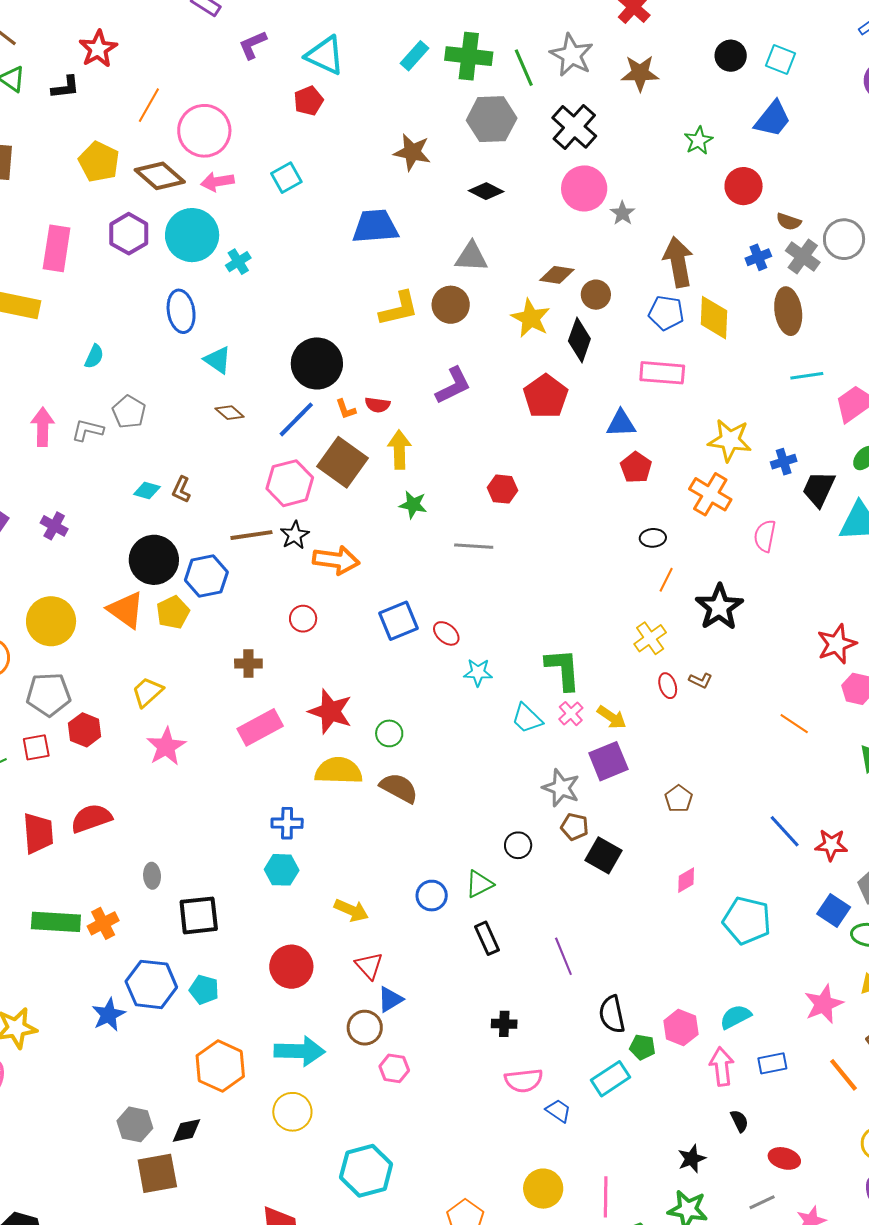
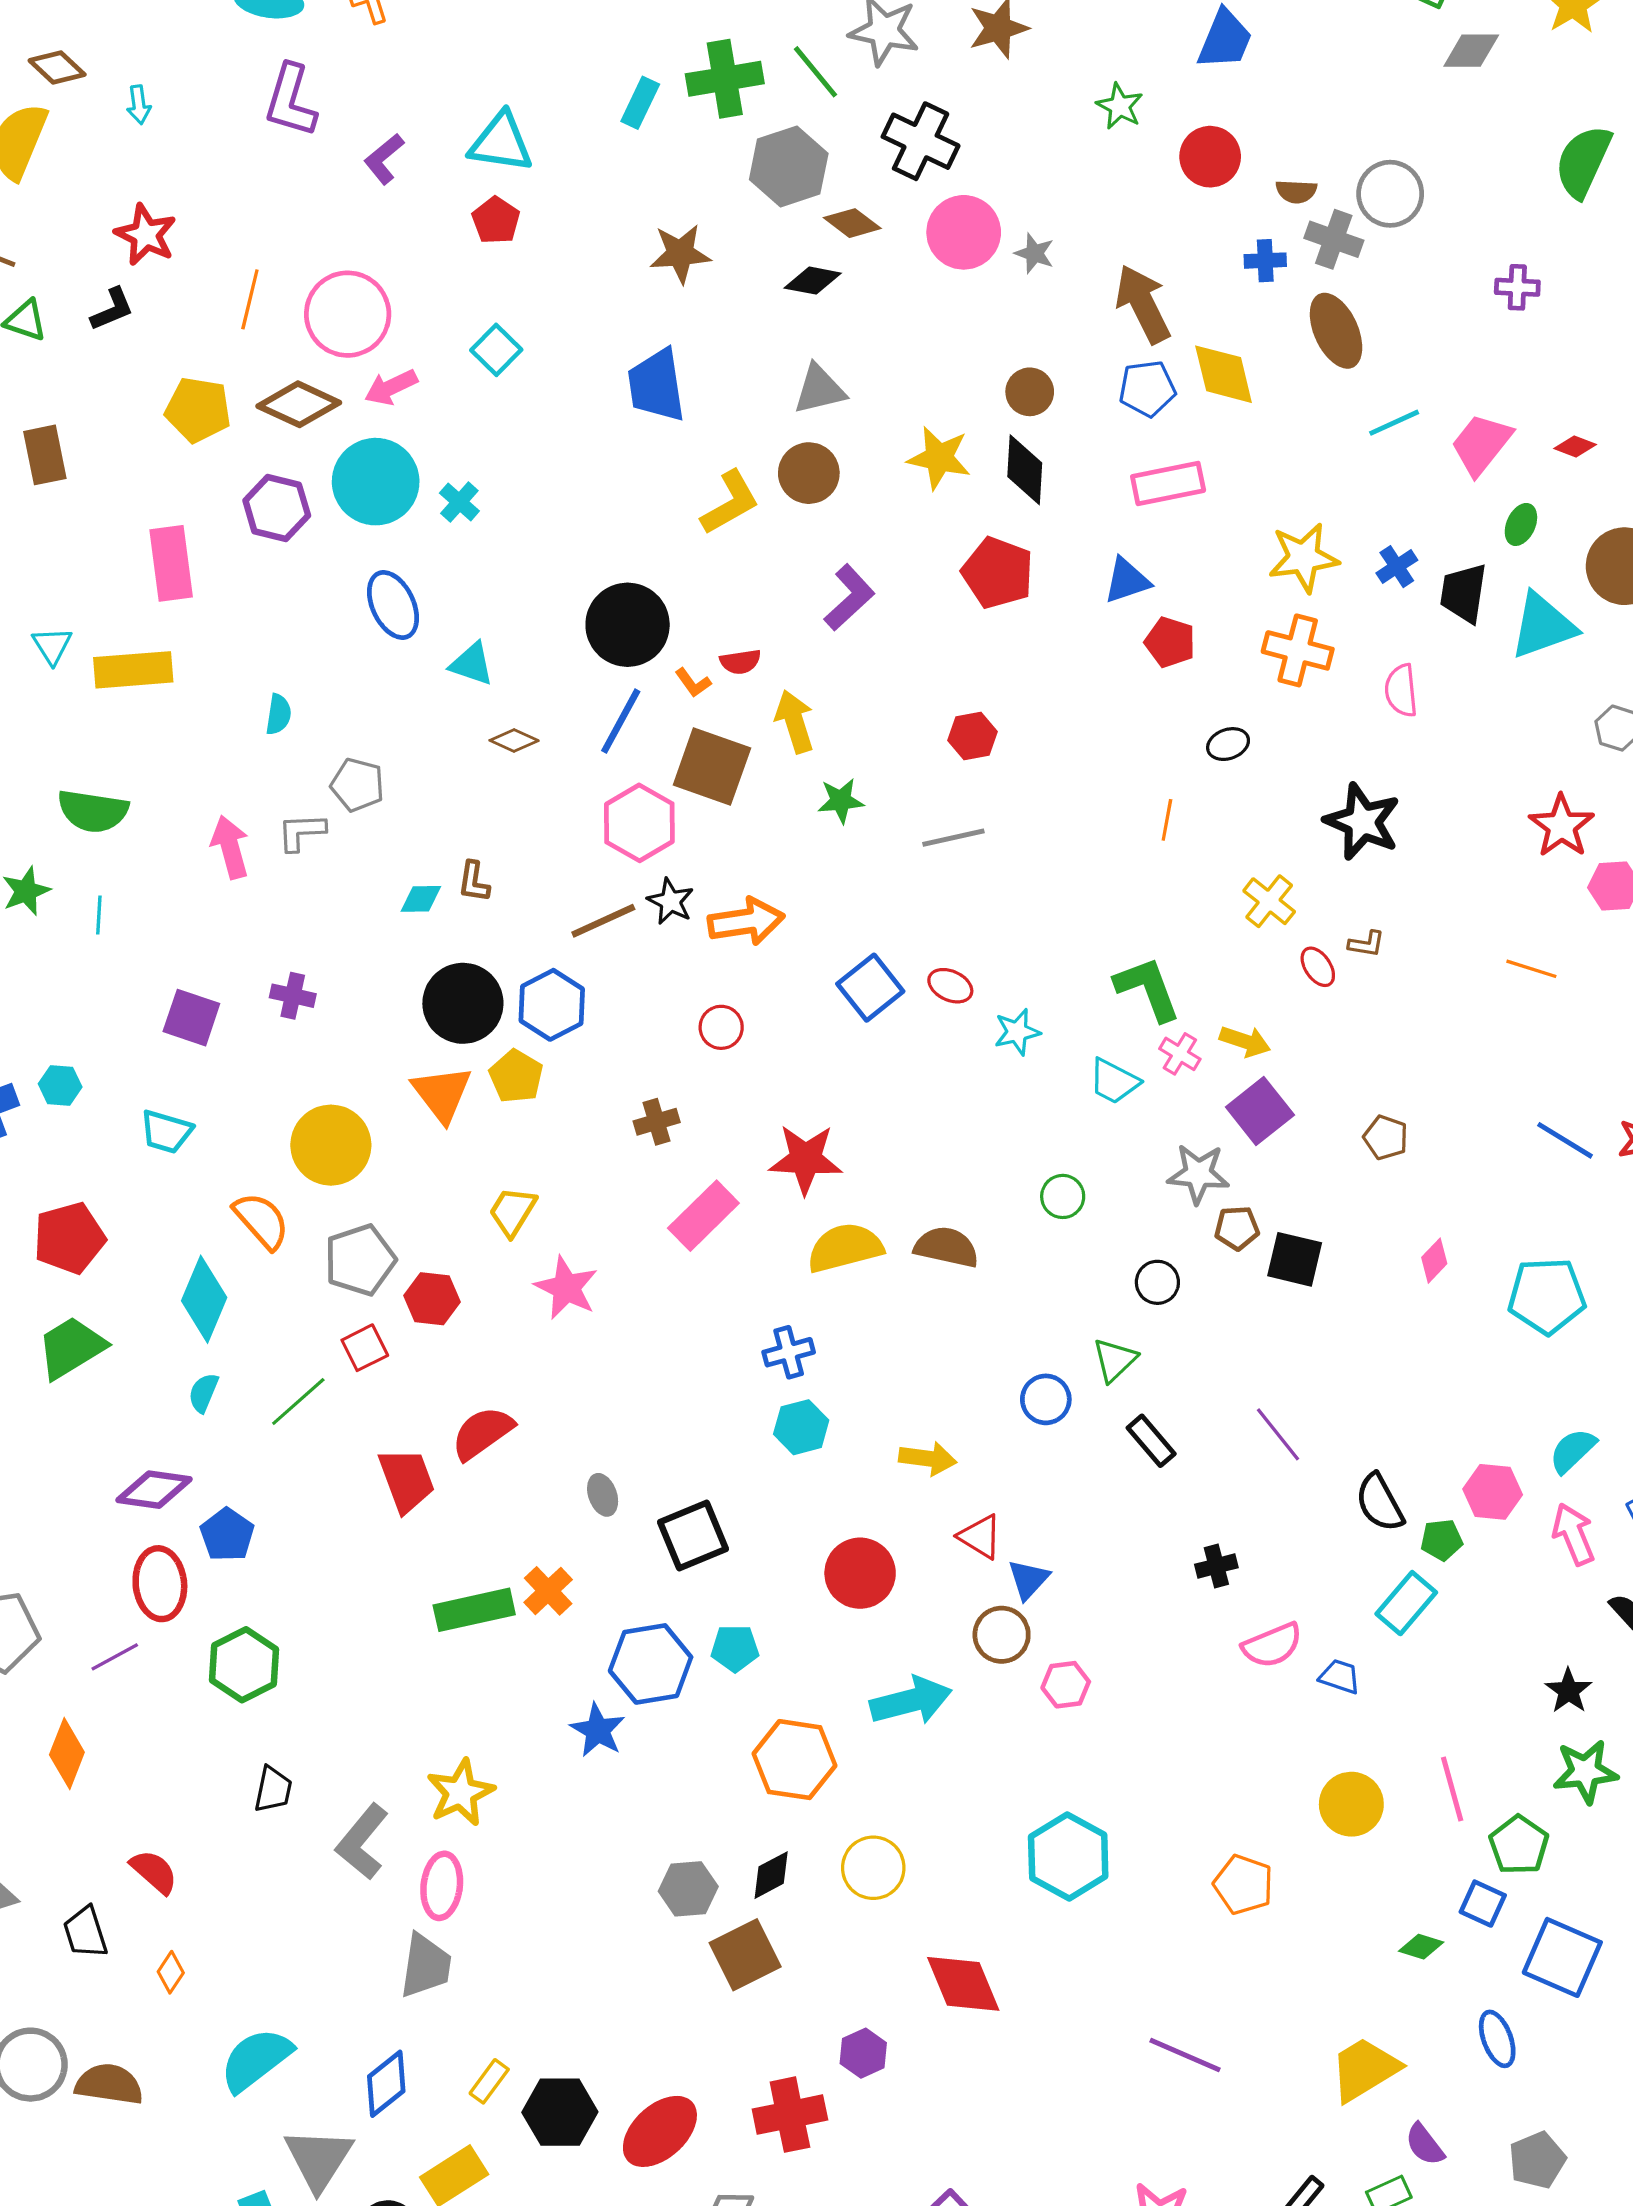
blue trapezoid: (375, 226) -> (656, 385), turned -78
blue cross: (758, 257) -> (1265, 261), turned 35
brown diamond: (557, 275) -> (852, 223), moved, turned 44
orange line: (666, 580) -> (1167, 820), moved
orange triangle: (126, 610) -> (442, 1094), turned 33
green circle: (389, 733) -> (1063, 1196), moved
yellow circle: (292, 1112) -> (873, 1868), moved

